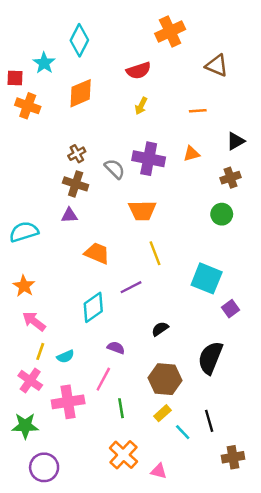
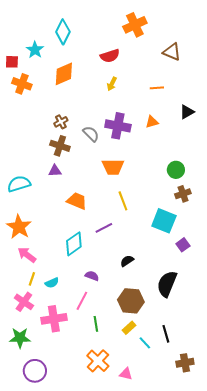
brown cross: (231, 178) -> (183, 194), moved
orange star: (24, 286) -> (19, 227), size x1.4

